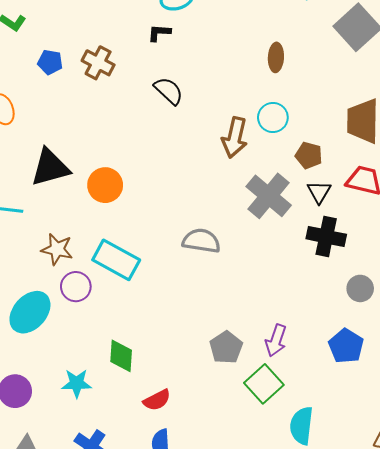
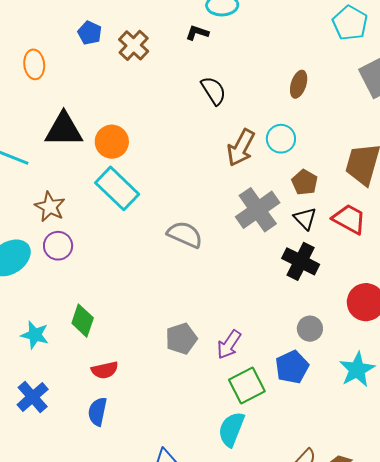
black semicircle: (169, 91) -> (213, 91), moved
orange circle: (105, 185) -> (112, 142), moved
black triangle: (319, 192) -> (305, 219), turned -30
cyan rectangle: (116, 260) -> (117, 188), moved
gray circle: (360, 288) -> (310, 329), moved
green square: (264, 384) -> (247, 386), moved

